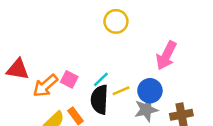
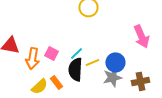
pink arrow: (166, 55) -> (141, 36), moved, turned -50
orange arrow: (45, 86) -> (32, 58), turned -40

